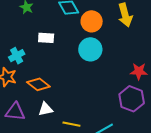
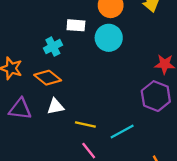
white rectangle: (46, 38) -> (76, 25), moved
cyan cross: (17, 56) -> (53, 47), moved

